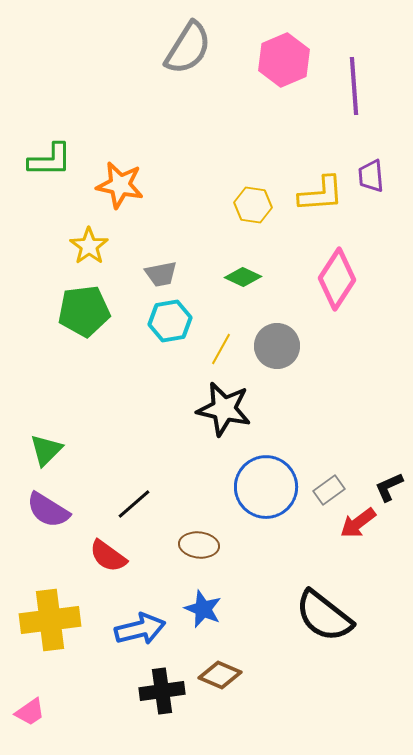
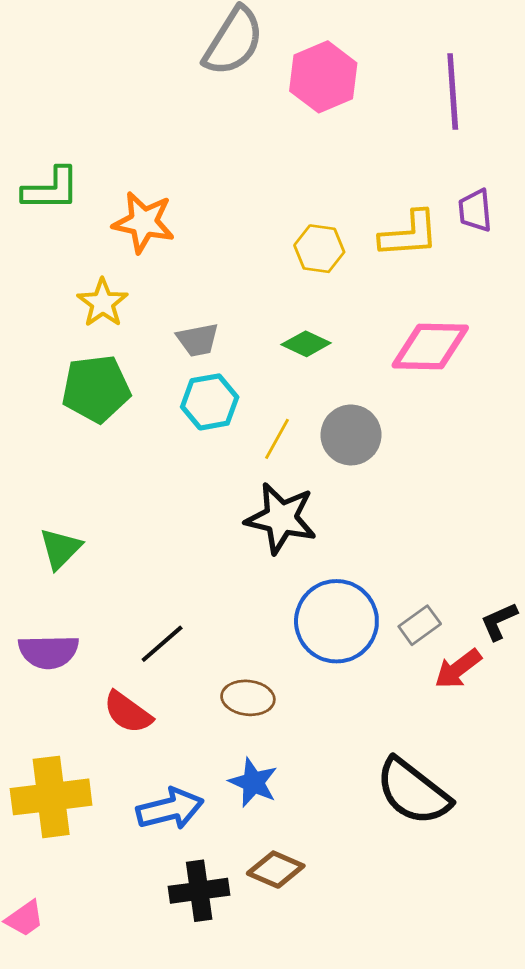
pink hexagon: (284, 60) -> (323, 77), moved
pink diamond: (337, 279) -> (430, 346), turned 58
green triangle: (46, 450) -> (60, 549), moved
purple semicircle: (48, 510) -> (48, 652), turned -33

